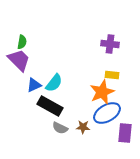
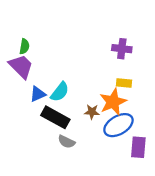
brown star: (83, 127) -> (92, 112), moved

